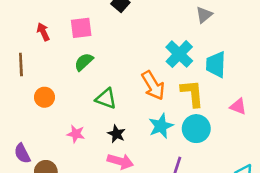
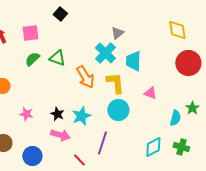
gray triangle: (204, 15) -> (117, 33), moved
green triangle: (106, 99) -> (57, 58), moved
cyan star: (161, 126) -> (81, 116), moved

